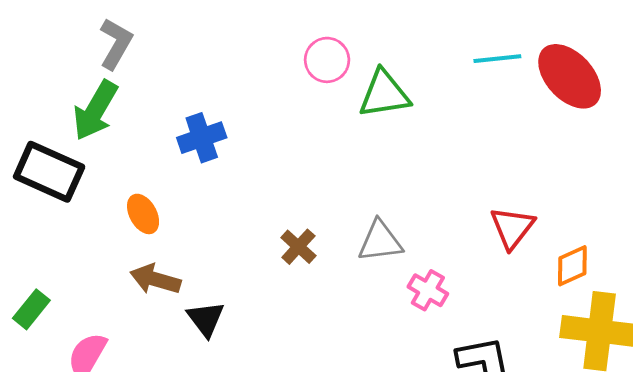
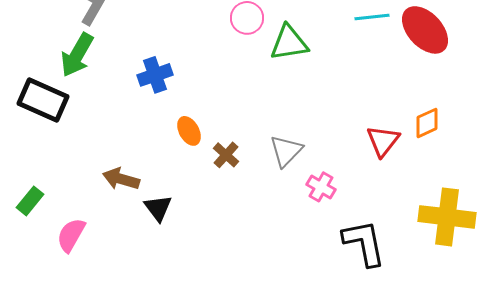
orange ellipse: (143, 214) -> (189, 131), moved
gray triangle: (380, 241) -> (286, 151), turned -39
orange diamond: (572, 266) -> (427, 123), moved

